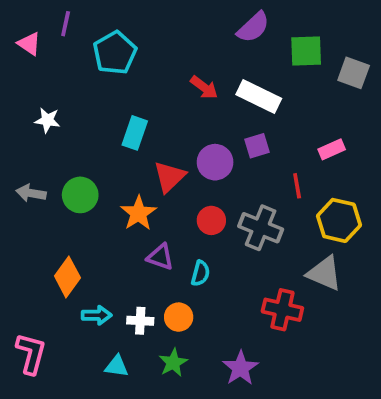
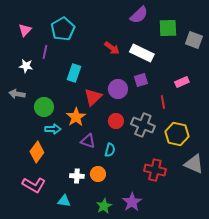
purple line: (66, 24) -> (45, 52), moved
pink triangle: (29, 44) -> (25, 30), moved, turned 40
gray arrow: (31, 193) -> (17, 94), moved
yellow hexagon: (339, 220) -> (177, 134), moved
gray triangle: (324, 273) -> (194, 164), moved
cyan arrow: (97, 315) -> (53, 129), moved
pink L-shape: (31, 353) -> (34, 185), moved, turned 105
green star: (173, 363) -> (104, 206), moved

